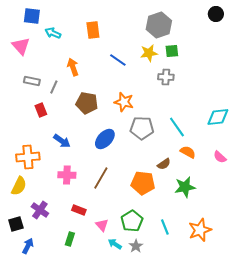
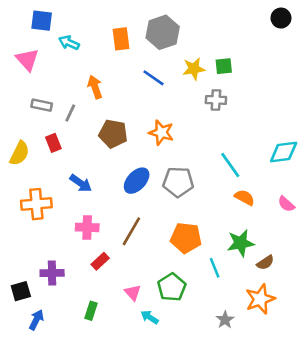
gray hexagon: (159, 25) -> (163, 32), moved
gray pentagon: (142, 128) -> (178, 182), moved
brown semicircle: (164, 164) -> (265, 263), moved
yellow semicircle: (19, 186) -> (20, 153), moved
purple cross: (40, 210) -> (52, 273), turned -36
red rectangle: (79, 210) -> (100, 261), moved, turned -64
cyan line: (165, 227) -> (215, 268), moved
gray star: (136, 246) -> (225, 320), moved

